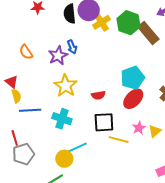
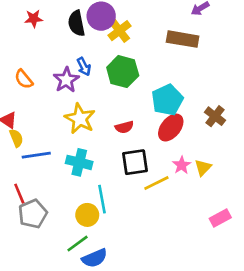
green hexagon: (128, 23) -> (123, 72), moved
brown rectangle: (148, 33) -> (183, 39), turned -35
yellow line: (119, 140) -> (156, 183), turned -36
cyan line: (77, 148) -> (102, 199), turned -70

